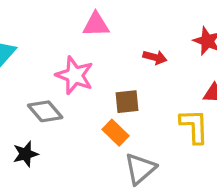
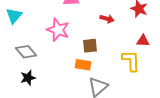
gray diamond: (45, 111) -> (26, 52), moved
orange rectangle: (116, 133) -> (83, 65), turned -35

